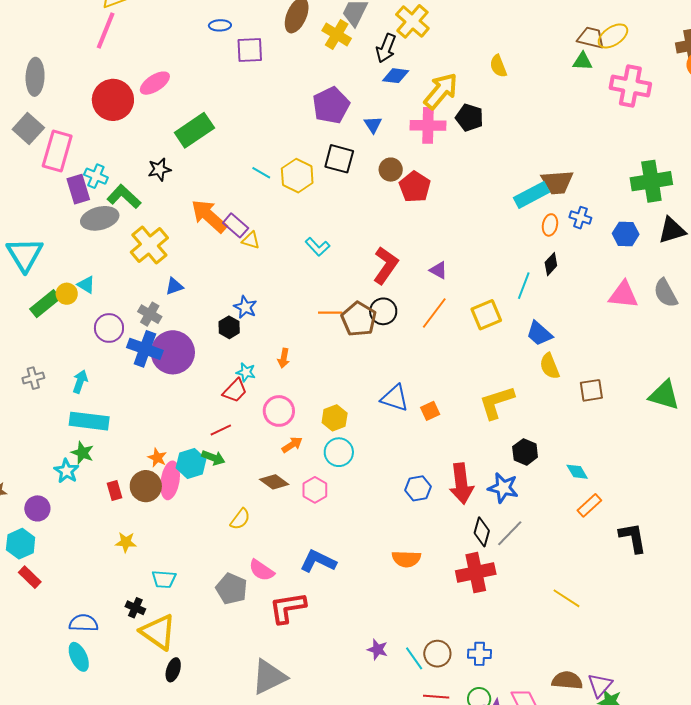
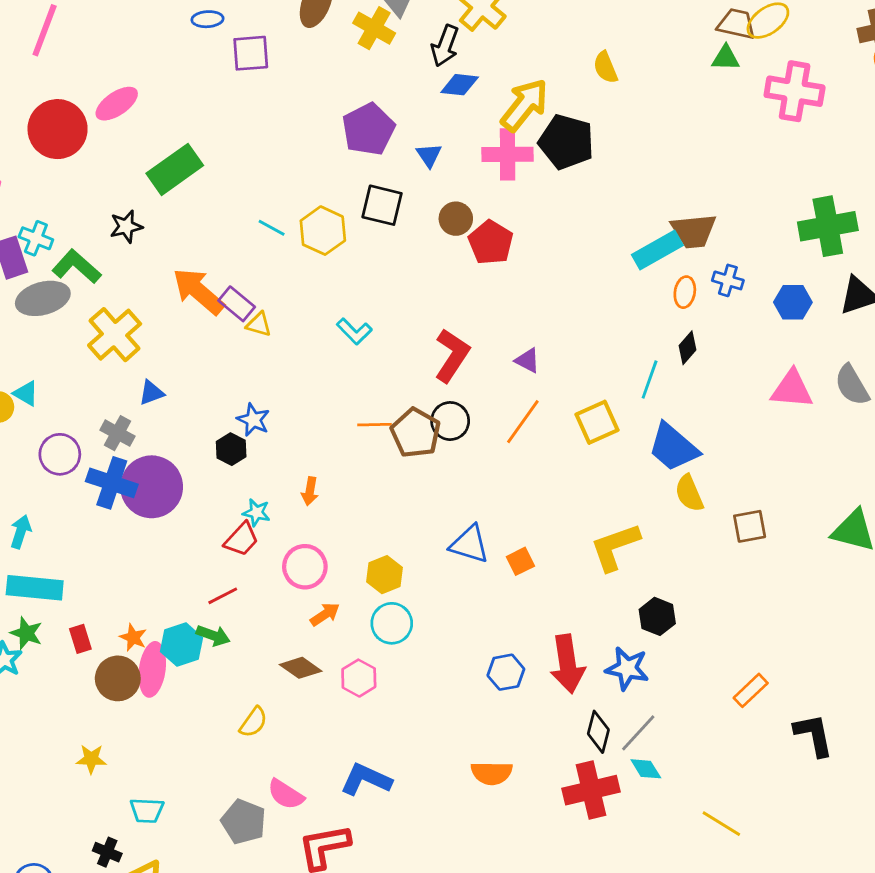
black pentagon: (469, 118) -> (566, 142), size x1.4
blue trapezoid: (539, 334) -> (673, 447), size x1.4
cyan diamond: (577, 472) -> (646, 769), moved
red rectangle: (114, 490) -> (80, 639), moved

